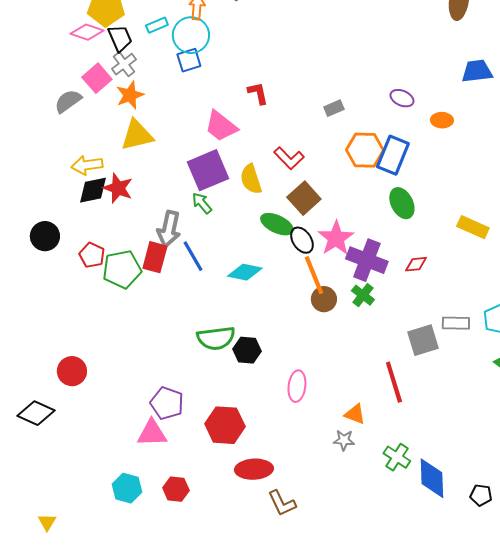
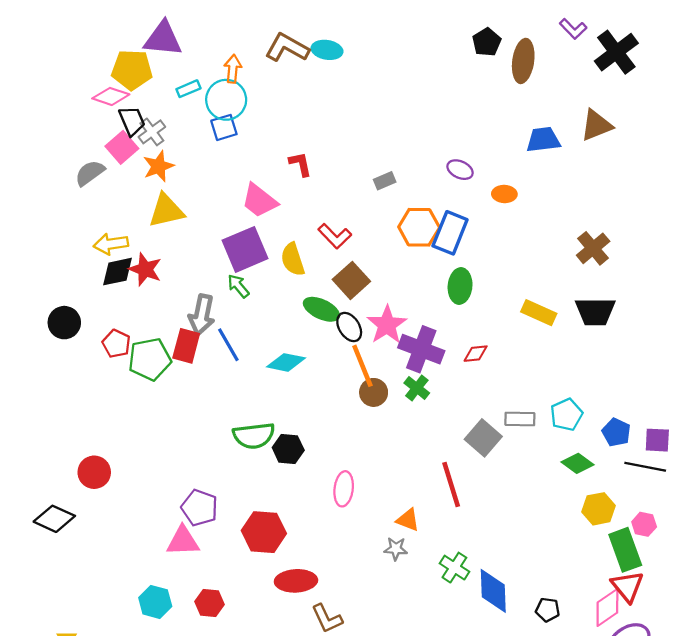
black trapezoid: (120, 38) -> (132, 121), moved
green ellipse: (402, 203) -> (460, 286), turned 32
gray square: (423, 340) -> (483, 438), turned -32

